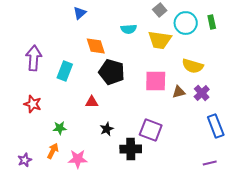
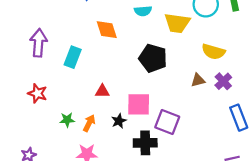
black pentagon: (112, 72) -> (153, 58), moved
pink square: (156, 81) -> (139, 104), moved
orange arrow: (53, 151) -> (89, 123), moved

